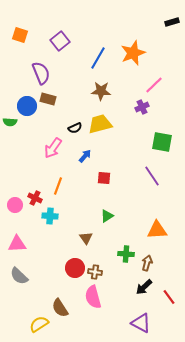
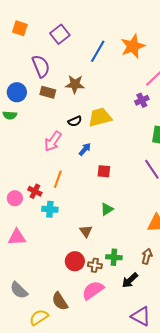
brown star: (101, 91) -> (75, 84), moved
blue circle: (27, 106) -> (17, 92), moved
green cross: (126, 254) -> (114, 257), moved
gray semicircle: (19, 276) -> (19, 290), moved
black arrow: (144, 287) -> (130, 280), moved
pink semicircle: (93, 297) -> (93, 290), turned 70

